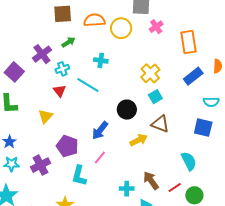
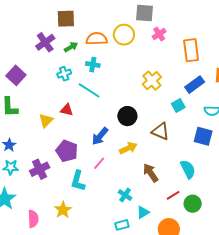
orange semicircle: (94, 20) -> (97, 39), moved
purple cross: (42, 54) -> (45, 42), moved
cyan cross: (101, 60) -> (93, 65), moved
red triangle: (60, 91) -> (67, 110), moved, turned -40
cyan square: (155, 97) -> (178, 105), moved
yellow arrow: (139, 140) -> (128, 148), moved
brown arrow: (151, 181) -> (151, 173), moved
cyan cross: (127, 189) -> (125, 195), turned 32

